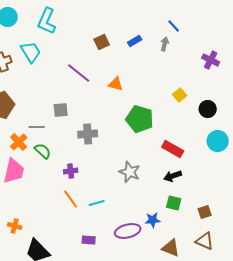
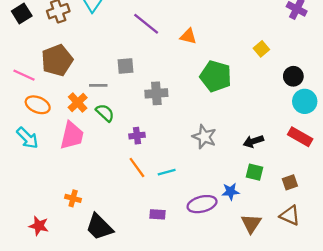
black circle: (208, 109) -> (293, 76), moved
red rectangle: (173, 149) -> (300, 137), moved
brown triangle: (171, 248) -> (251, 223), turned 42

